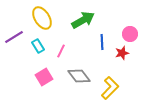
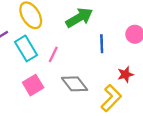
cyan rectangle: (38, 46) -> (26, 48), size x1.5
red star: (122, 53) -> (125, 74), moved

